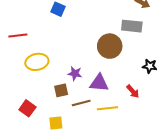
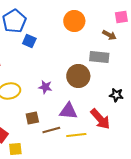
purple star: (75, 73) -> (45, 87), moved
red arrow: (133, 91) -> (100, 119), size x1.6
yellow square: (56, 123) -> (15, 149), moved

